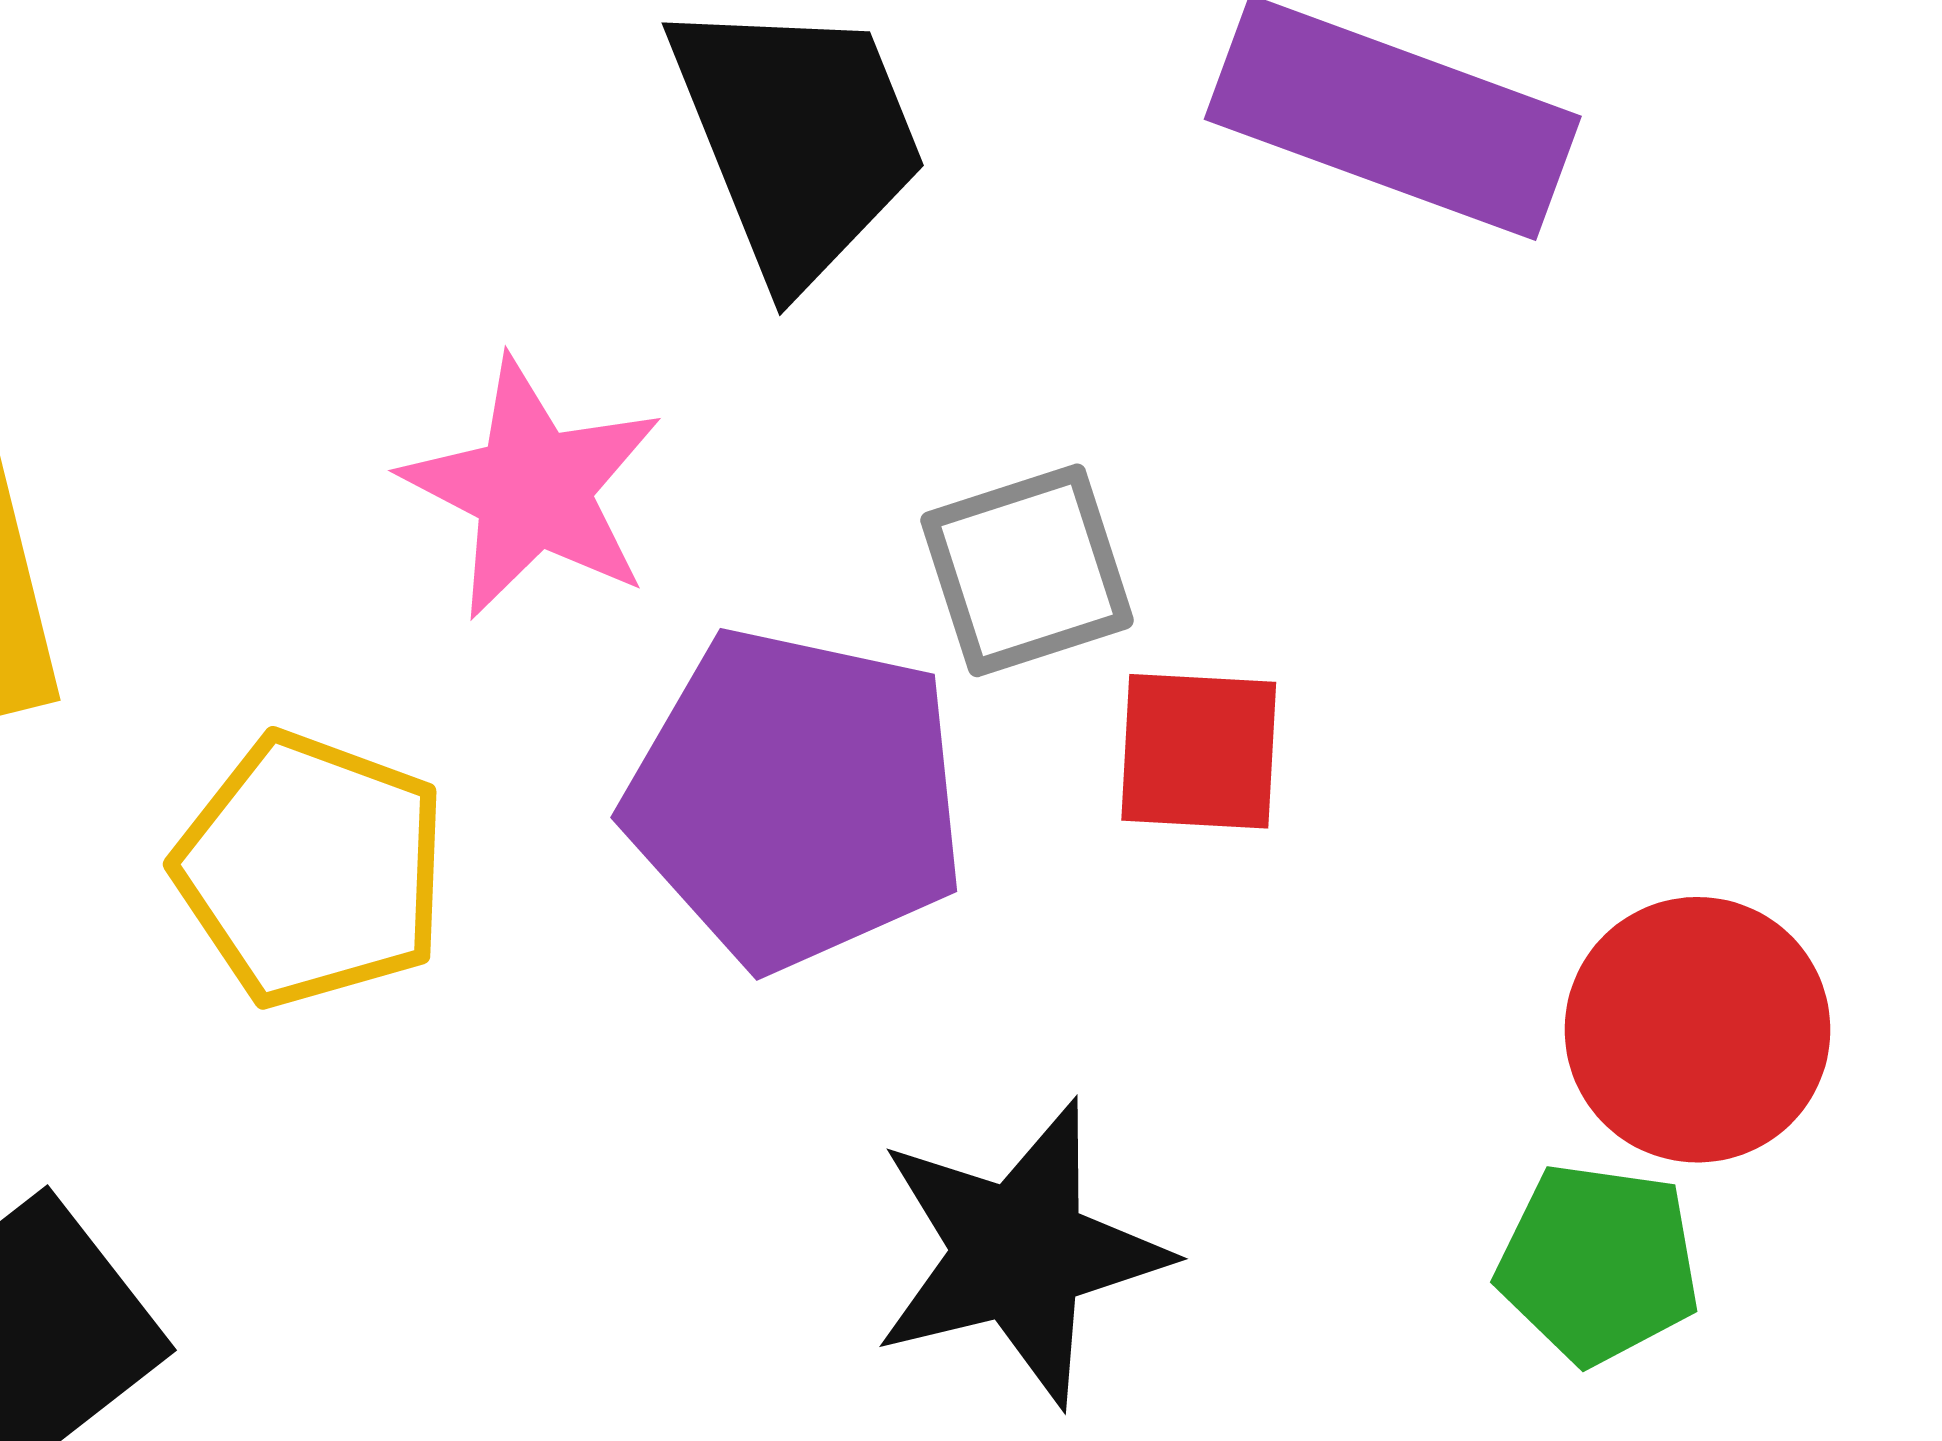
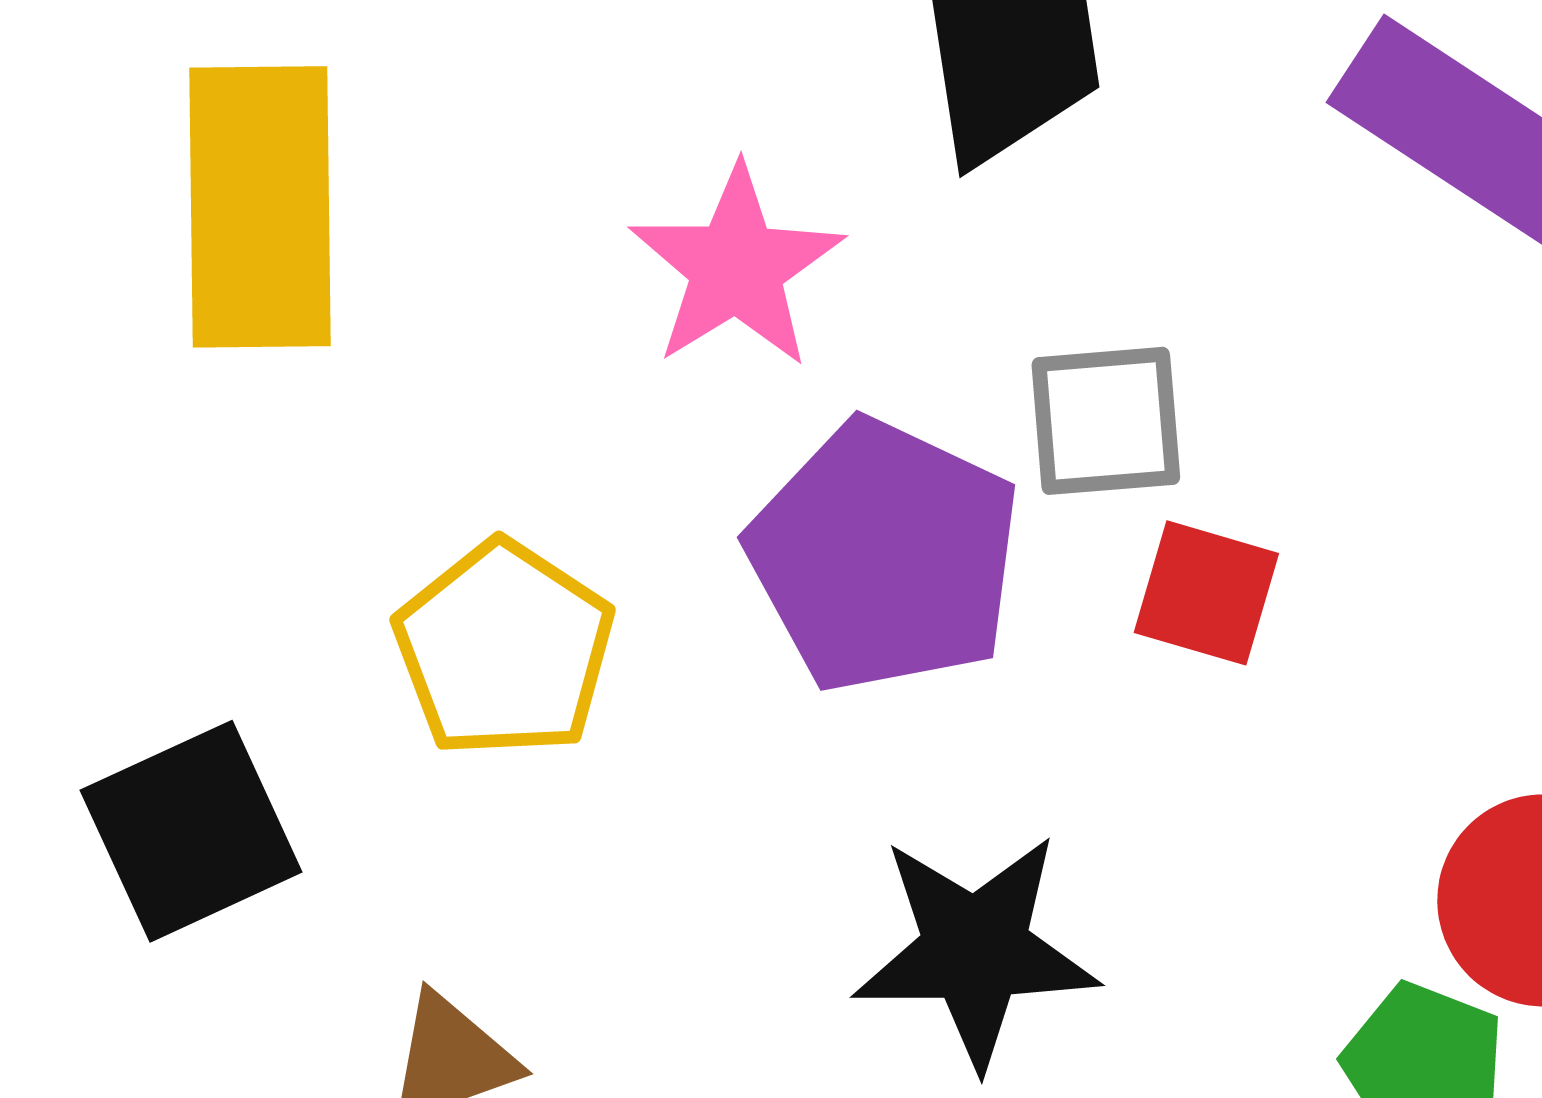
yellow pentagon: (311, 869) -> (504, 649), moved

